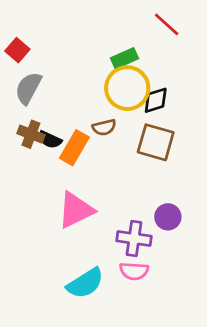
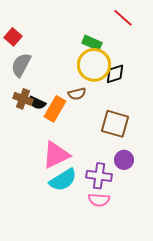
green rectangle: (125, 58) -> (92, 43), turned 48
brown square: (156, 142) -> (115, 124), moved
cyan semicircle: (85, 283) -> (63, 180), moved

